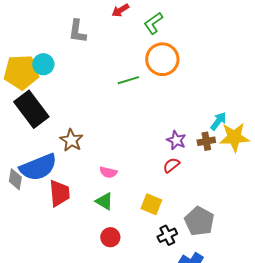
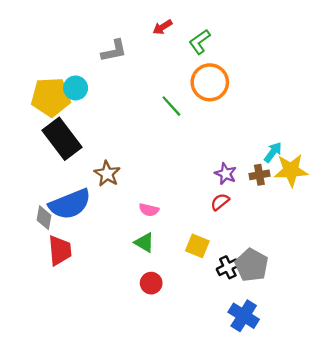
gray L-shape: (77, 31) -> (114, 51), turned -110
green line: (128, 80) -> (171, 106), turned 65
red trapezoid: (59, 193) -> (60, 250), moved
black cross: (167, 235) -> (228, 267), moved

